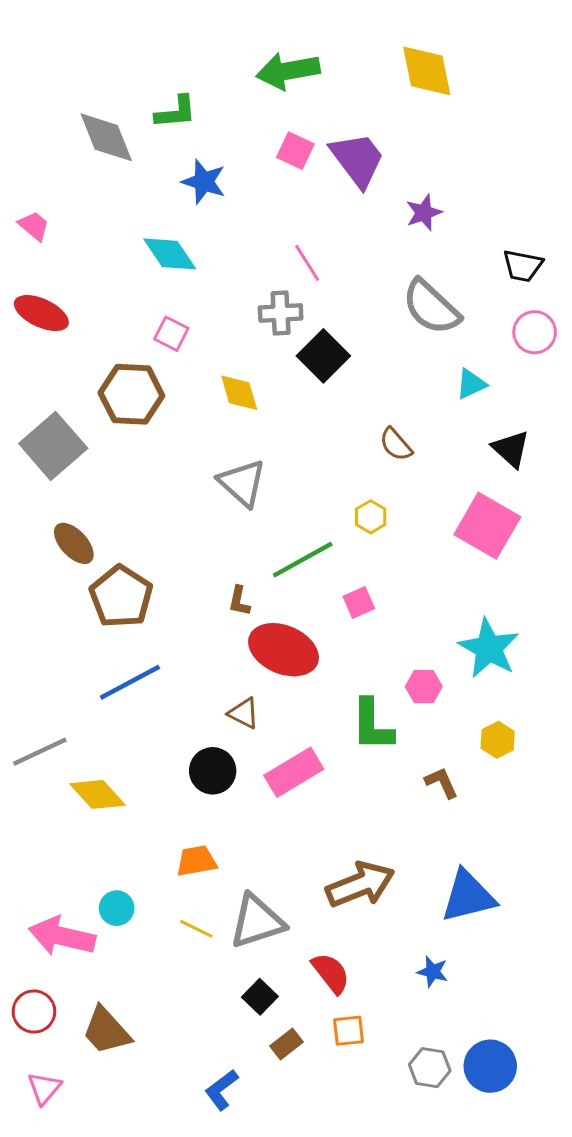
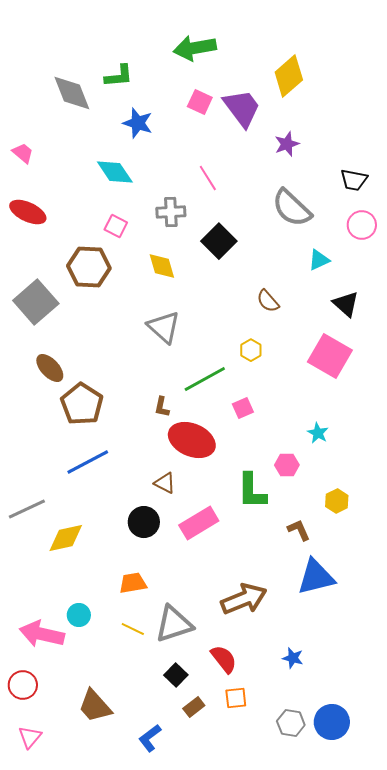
yellow diamond: (427, 71) -> (289, 76), moved, turned 60
gray cross: (281, 313) -> (171, 212), moved
cyan star: (489, 648) -> (318, 433), moved, size x0.5
yellow diamond: (97, 794) -> (66, 538), turned -60
blue triangle: (468, 896) -> (316, 577), moved
brown trapezoid: (106, 1031) -> (95, 706), moved

